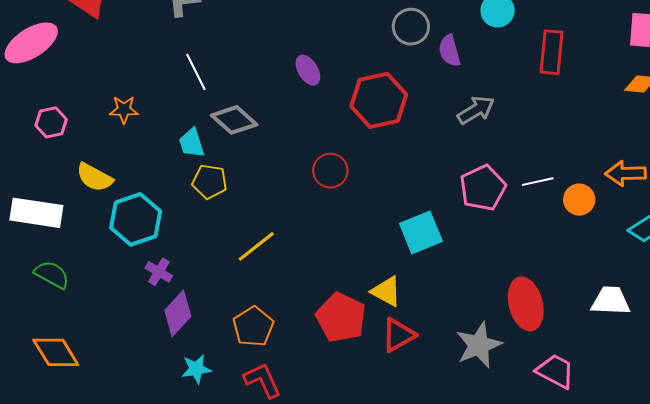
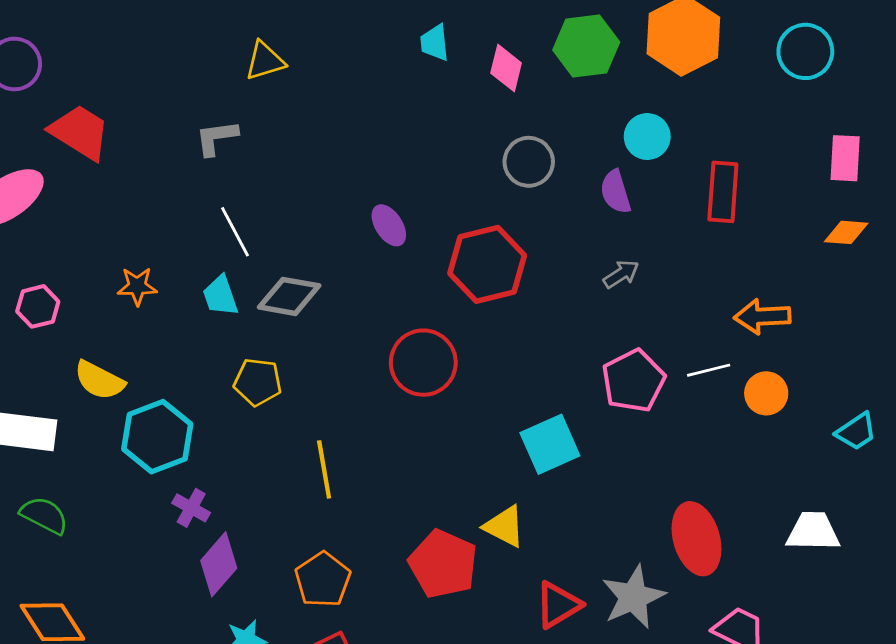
purple semicircle: (449, 51) -> (616, 192), moved
gray arrow: (476, 110) -> (621, 274), size x0.7
gray diamond: (234, 120) -> (289, 296), turned -30
cyan trapezoid: (192, 143) -> (220, 296), moved
red circle: (330, 171) -> (423, 363), size x1.4
orange arrow: (626, 173) -> (762, 317), moved
yellow line: (256, 246) -> (324, 469), turned -60
red triangle: (398, 335) -> (558, 605), moved

